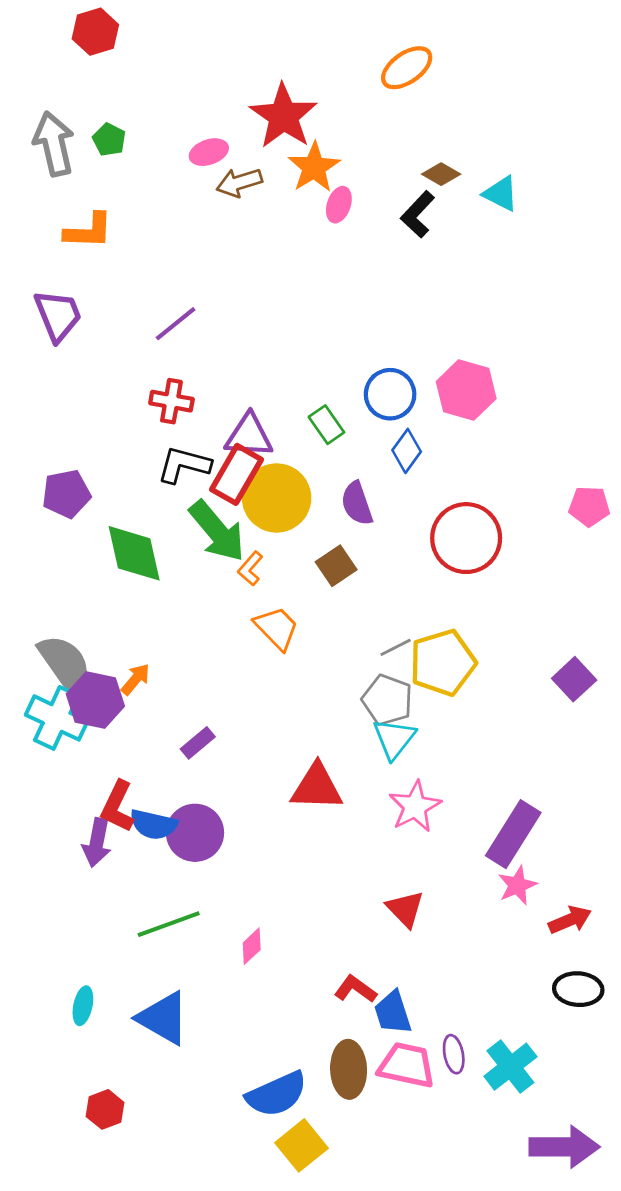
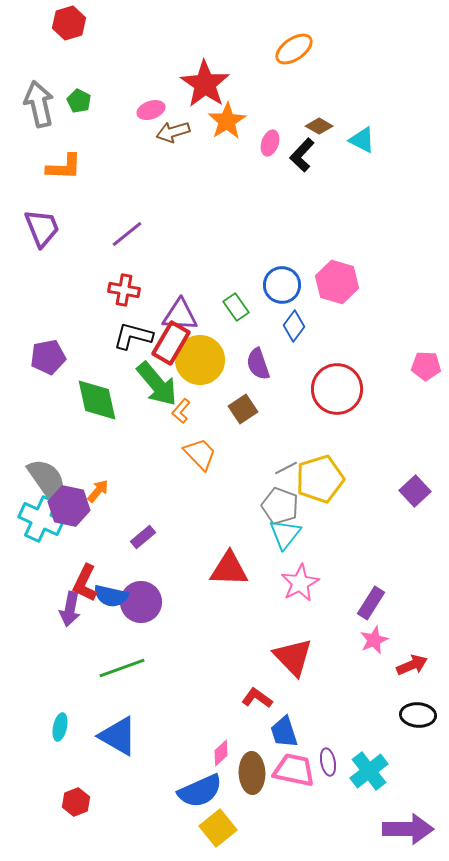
pink ellipse: (339, 205) -> (270, 143), moved
purple rectangle: (513, 834) -> (371, 603), size x0.7
red triangle: (405, 909) -> (293, 657), size x1.4
pink diamond: (252, 946) -> (221, 753), moved
red L-shape: (355, 989) -> (257, 698), moved

